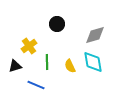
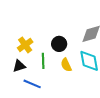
black circle: (57, 24) -> (59, 44), moved
black triangle: (15, 66) -> (19, 66), moved

